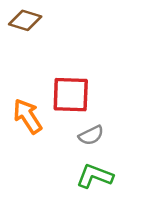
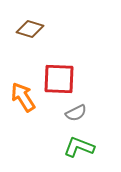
brown diamond: (25, 20) -> (30, 29), moved

